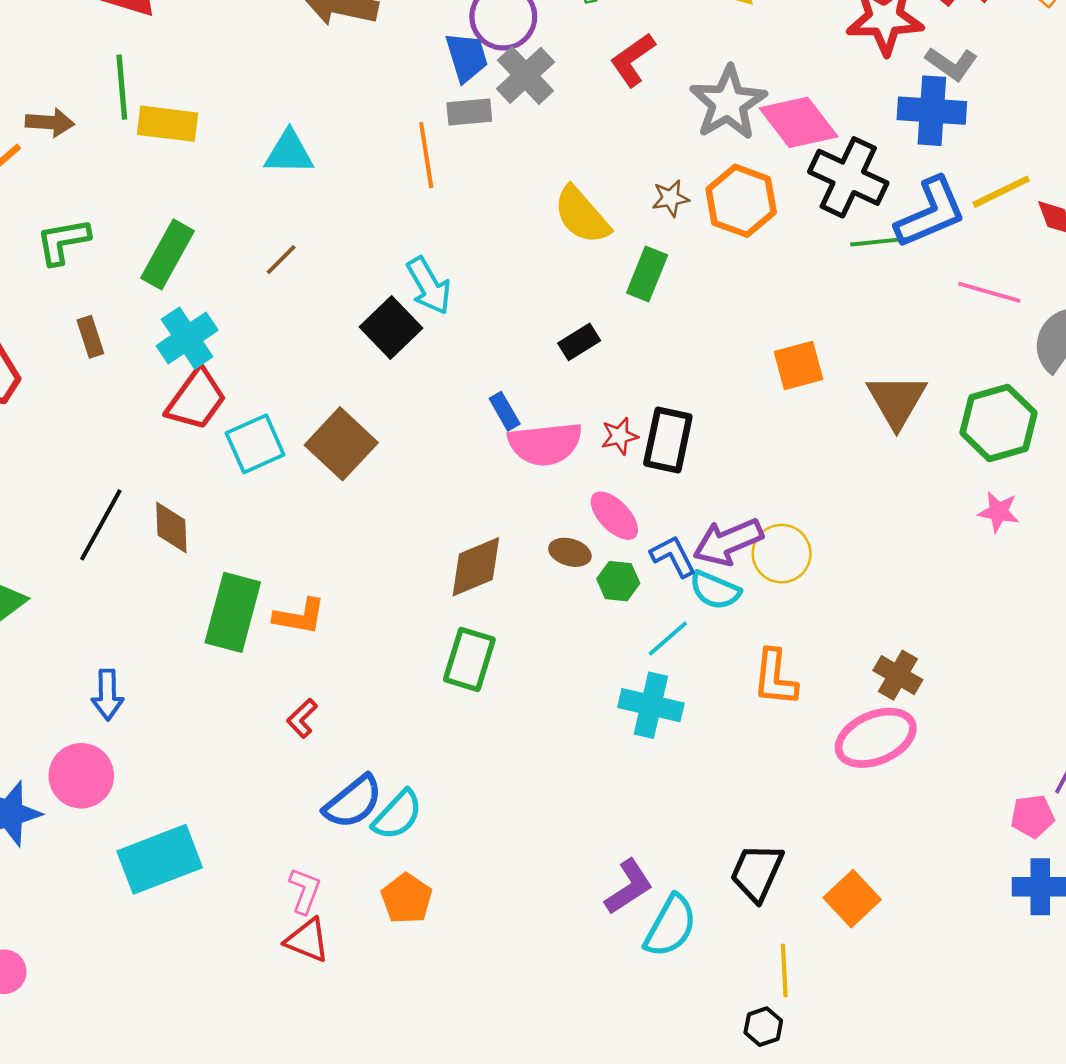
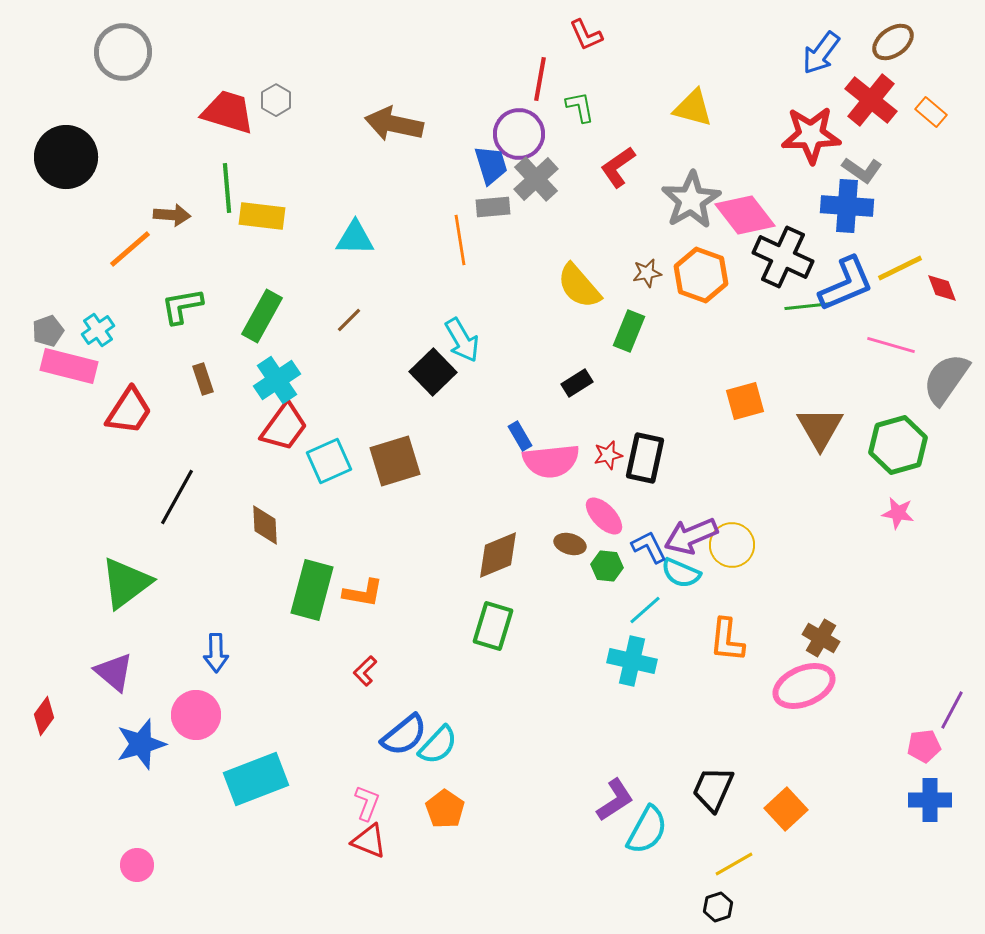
brown square: (341, 444) -> (395, 461), turned 30
black line: (101, 525) -> (177, 497), moved
yellow line: (784, 970) -> (734, 864), turned 63

